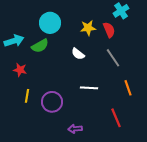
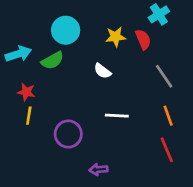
gray line: (113, 58) -> (164, 76), moved
yellow line: (27, 96) -> (29, 116), moved
red line: (116, 118) -> (167, 150), moved

